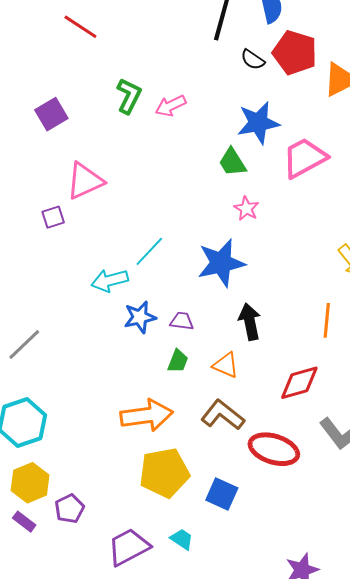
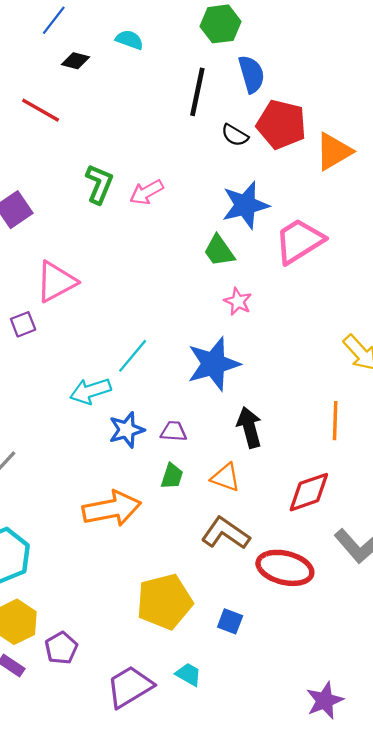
orange arrow: (147, 415) -> (112, 509), moved
blue square: (222, 494) -> (230, 621), size x0.7

